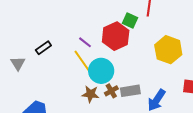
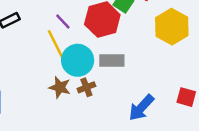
yellow hexagon: (168, 50) -> (172, 27), moved
gray rectangle: (130, 91) -> (112, 61), moved

